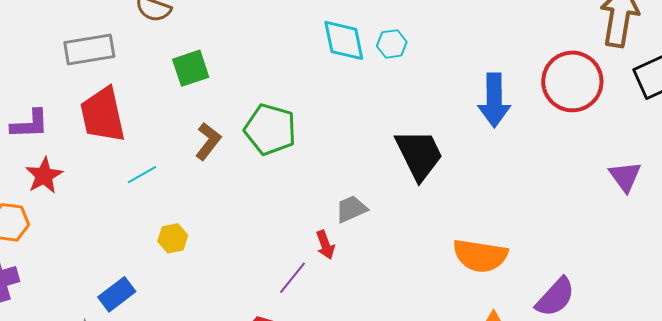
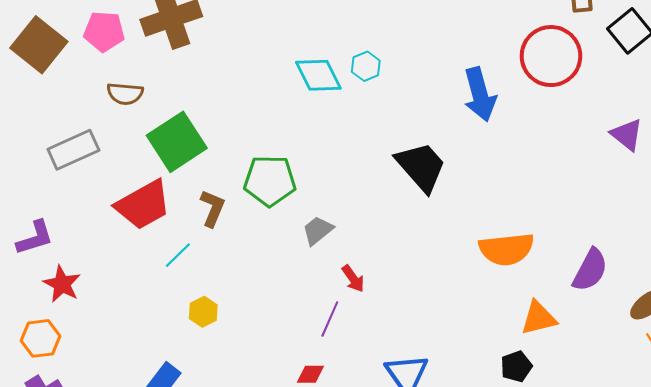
green square: (191, 68) -> (177, 142), size x1.5
red trapezoid: (103, 115) -> (143, 205), moved, turned -92
cyan line: (142, 175) -> (178, 255), moved
gray trapezoid: (351, 209) -> (318, 230), moved

